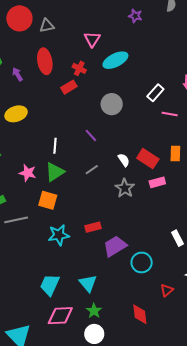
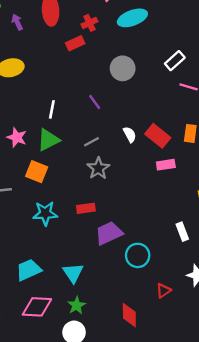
red cross: (79, 68) -> (89, 23), turned 32
gray star: (125, 188) -> (98, 168), moved
cyan trapezoid: (50, 285) -> (29, 270), turned 35

